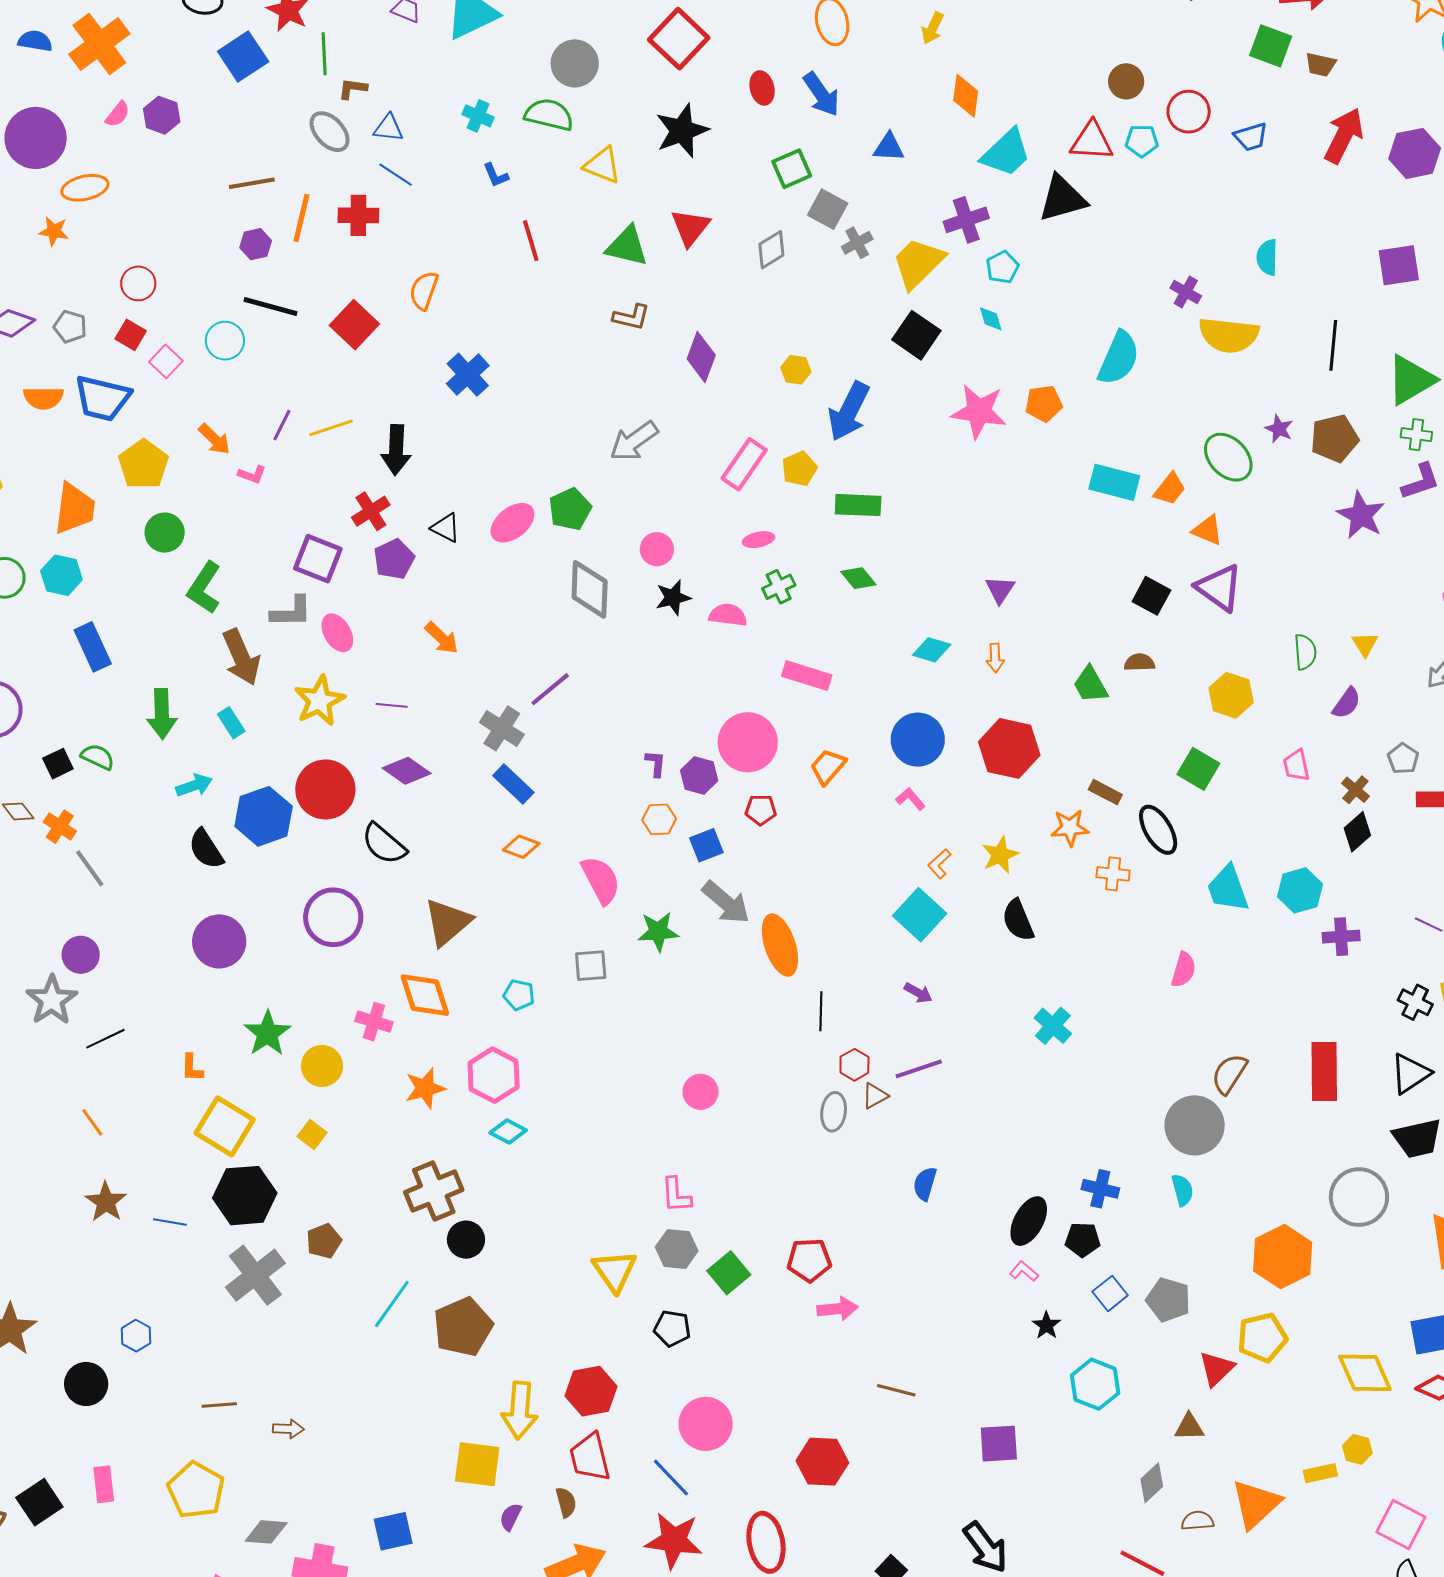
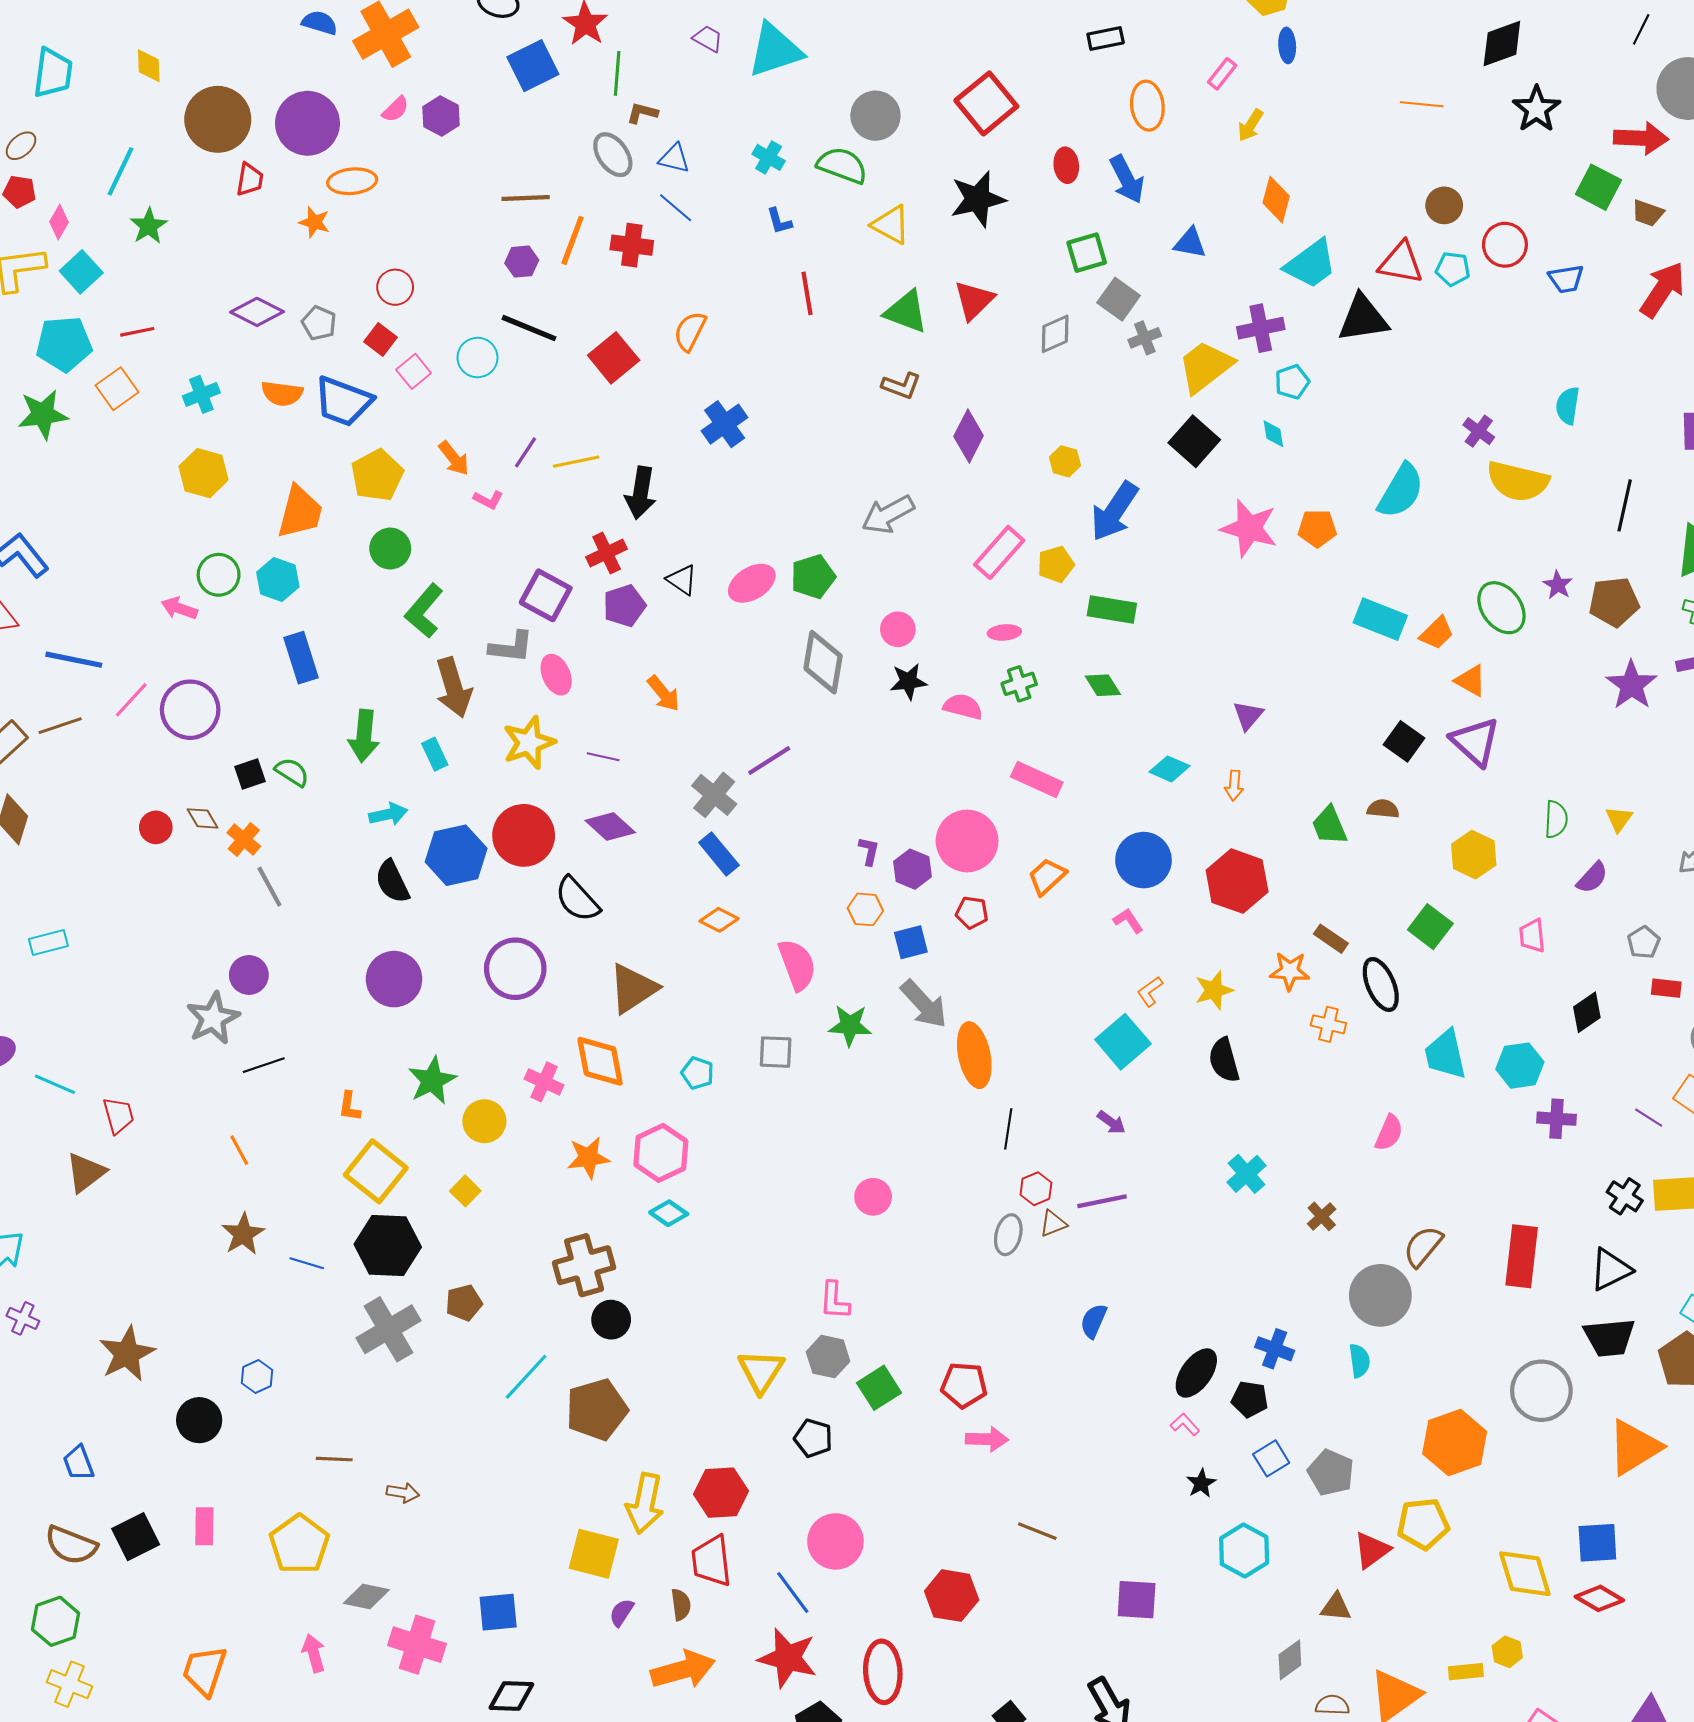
brown cross: (1355, 790) -> (1322, 1216), moved

